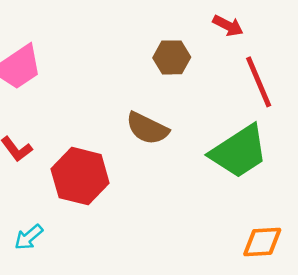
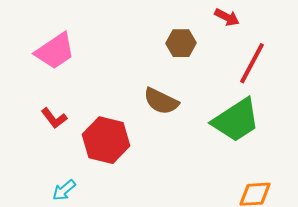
red line: (259, 82) -> (252, 63), turned 51

